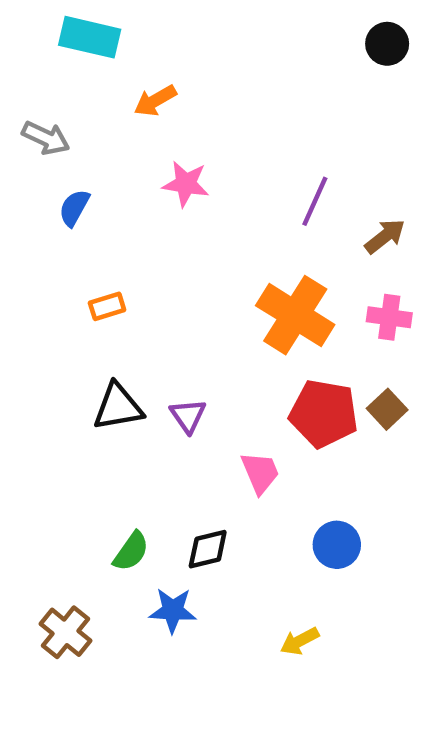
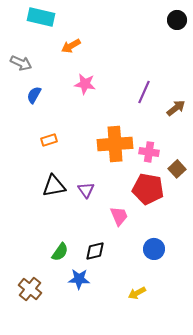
orange cross: (295, 315) -> (115, 144), moved, turned -36
pink cross: (389, 317) -> (149, 152), moved
brown square: (387, 409) -> (177, 169), moved

